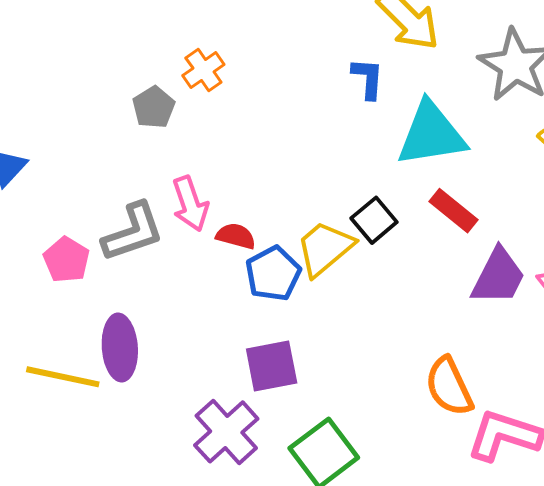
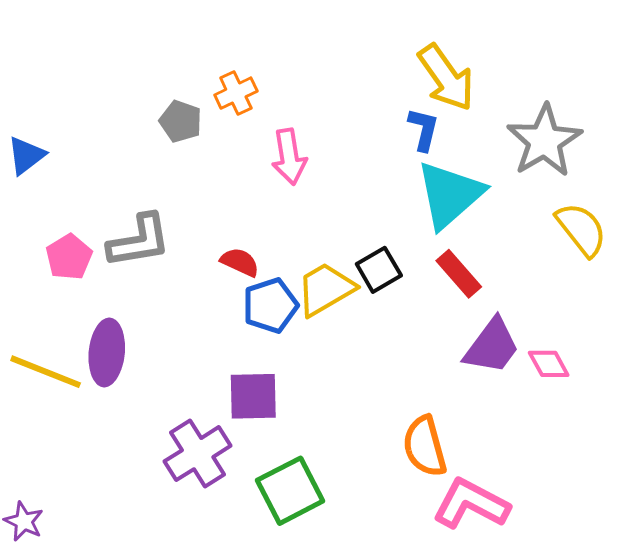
blue L-shape: (368, 78) -> (424, 129), moved
gray pentagon: (154, 107) -> (181, 121), turned -30
cyan triangle: (431, 134) -> (450, 195), turned -42
pink arrow: (190, 204) -> (289, 157), moved

